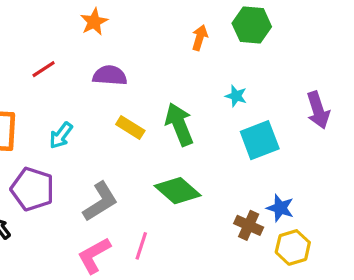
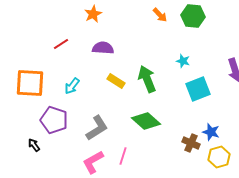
orange arrow: (200, 38) -> (160, 15), moved, turned 119

